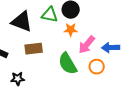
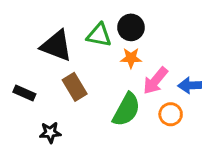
brown rectangle: (34, 49) -> (75, 87), turned 66
green semicircle: (68, 64) -> (126, 110), turned -120

